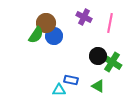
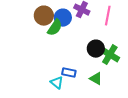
green semicircle: (36, 35) -> (55, 28), moved
blue circle: (54, 36) -> (63, 18), moved
cyan triangle: (59, 90) -> (57, 83), turned 40

